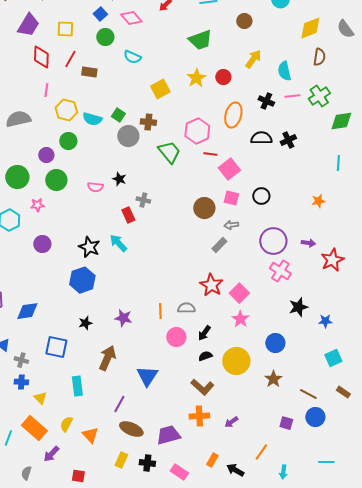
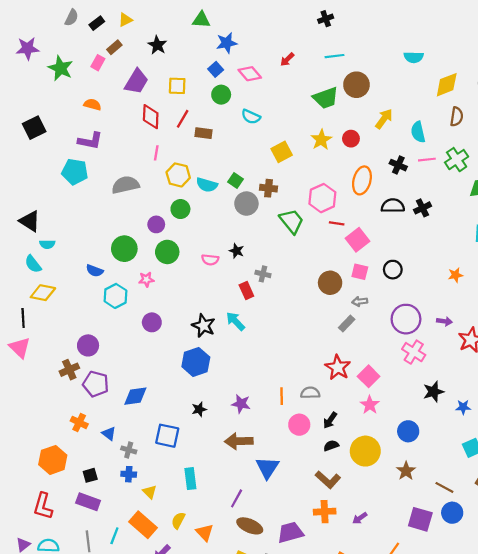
brown circle: (244, 21) -> (356, 85), moved, size x1.5
brown arrow: (107, 358) -> (239, 441), moved, turned -115
purple square: (286, 423) -> (420, 519), size x1.6

